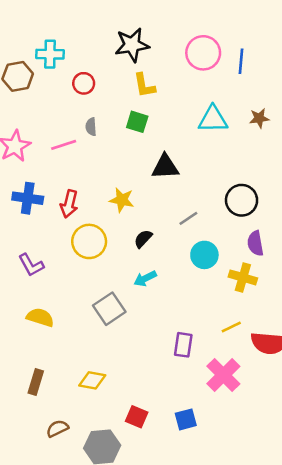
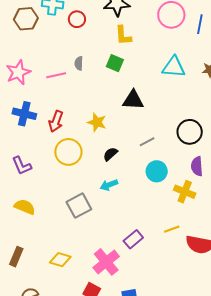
red circle: (84, 83) -> (77, 19), moved
purple rectangle: (183, 345) -> (133, 239), turned 36
pink cross: (223, 375) -> (106, 262), moved

